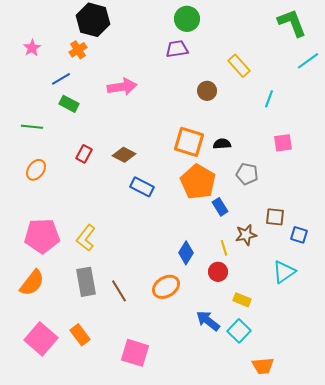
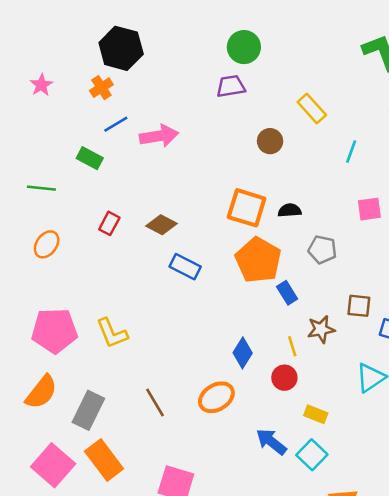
blue line: (61, 79) -> (116, 124), moved
yellow L-shape: (86, 238) -> (112, 333), turned -60
gray rectangle: (86, 282) -> (88, 410), moved, turned 36
orange rectangle: (80, 335) -> (104, 460), size x1.4

